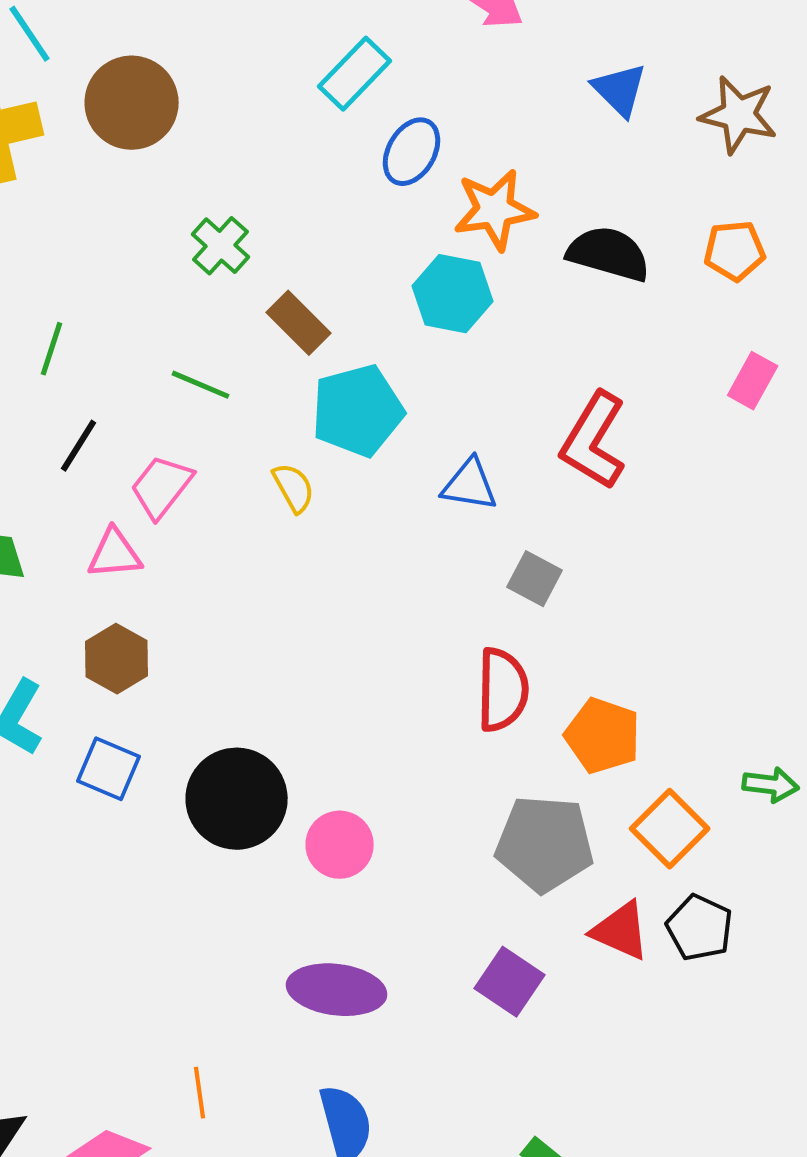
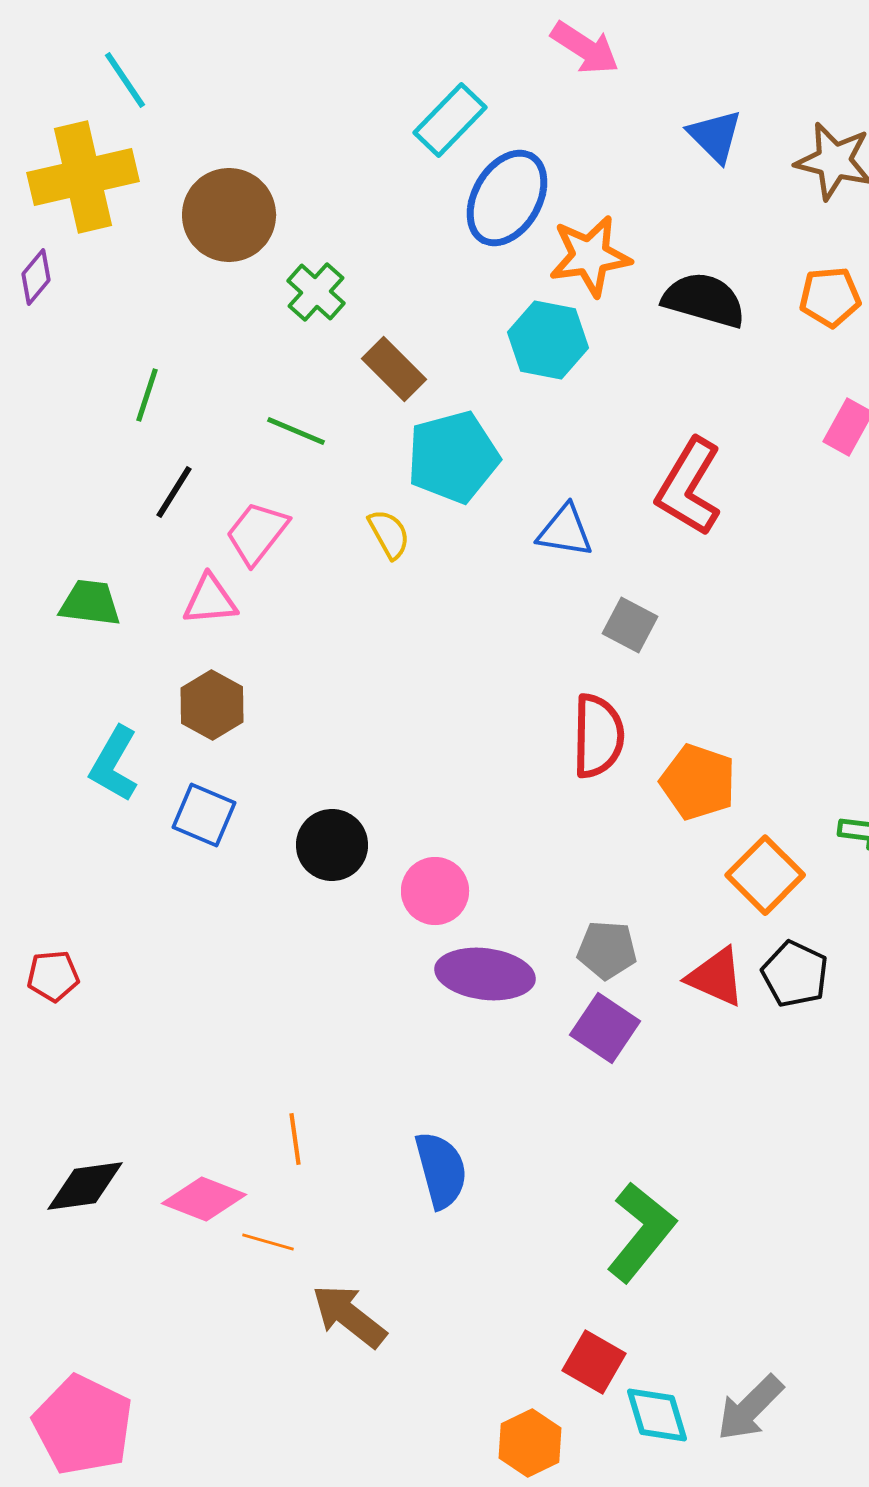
brown circle: (132, 103) -> (229, 215), moved
blue ellipse: (412, 152) -> (507, 198), size x1.4
black circle: (237, 799) -> (332, 845), size x0.7
gray pentagon: (545, 844) -> (607, 950), moved, size x0.6
purple ellipse: (337, 990) -> (485, 974), moved

